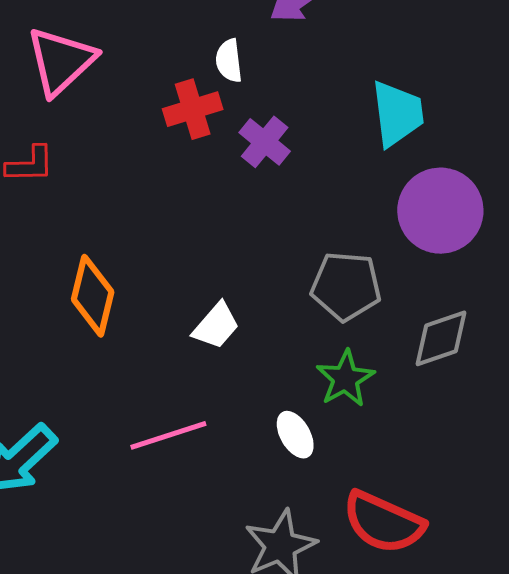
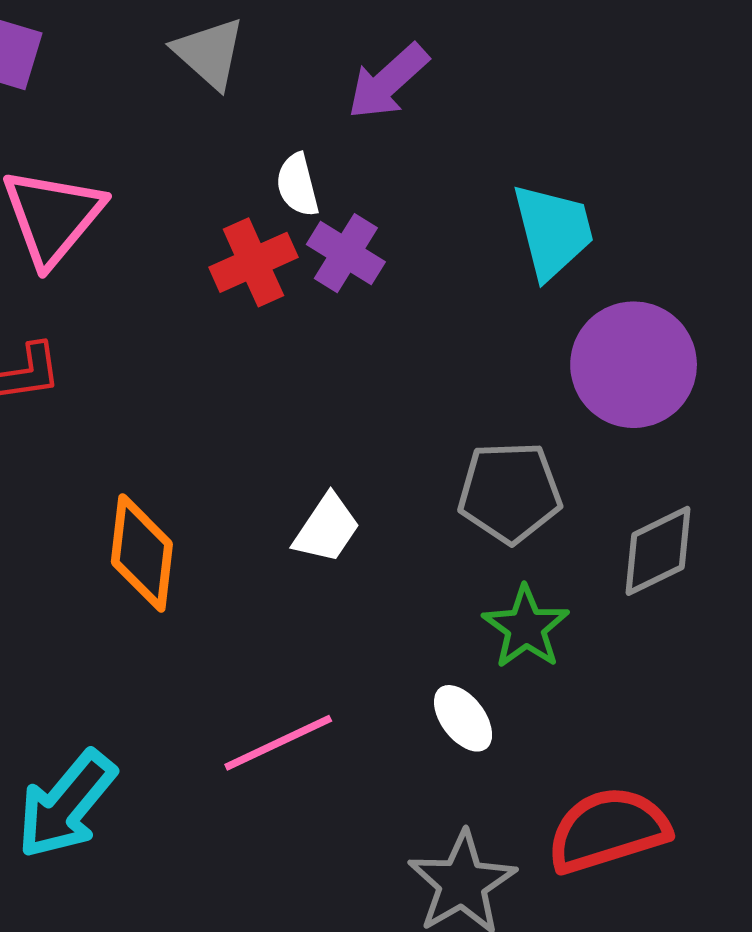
purple cross: (265, 142) -> (346, 253), moved
white trapezoid: (216, 326) -> (327, 528), moved
red semicircle: (383, 522) -> (608, 830), turned 146

